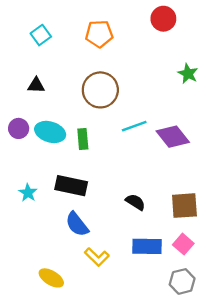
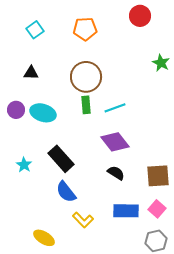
purple diamond: (173, 137) -> (115, 142), moved
green rectangle: (83, 139) -> (86, 105), moved
black rectangle: (71, 186) -> (61, 159), turned 36

